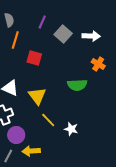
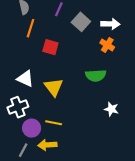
orange cross: (98, 64) -> (107, 45), moved
yellow line: (48, 120) -> (54, 123), moved, turned -35
white star: (71, 129) -> (111, 109), moved

